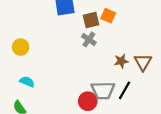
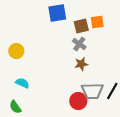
orange square: (108, 16) -> (97, 22), turned -32
brown star: (121, 61) -> (81, 64), moved

